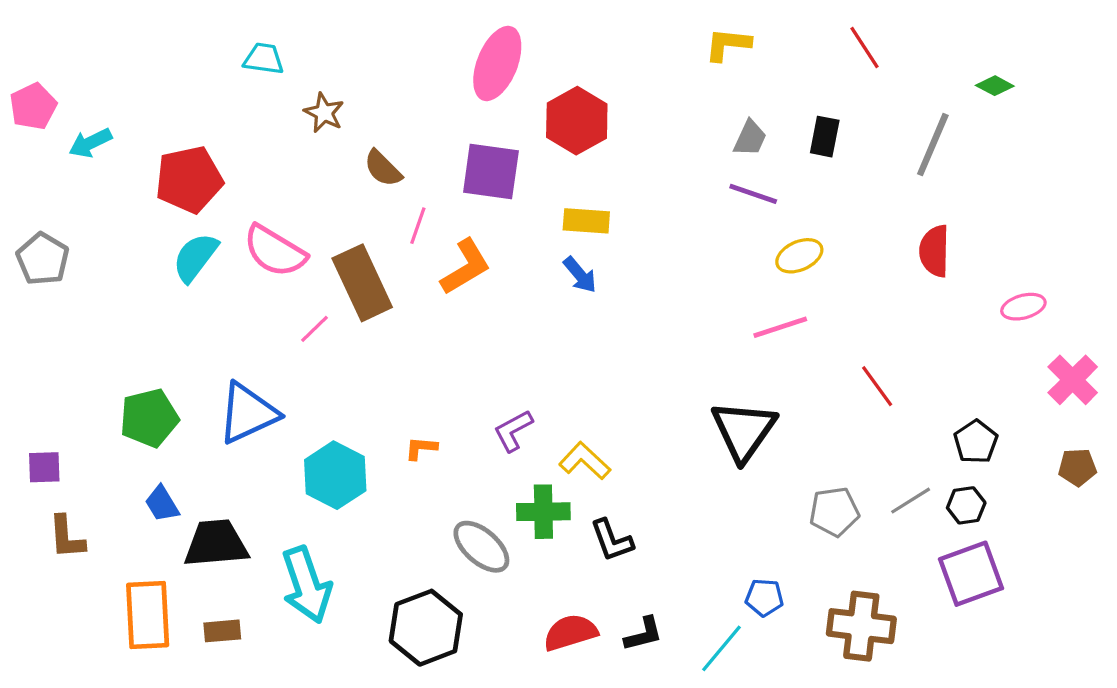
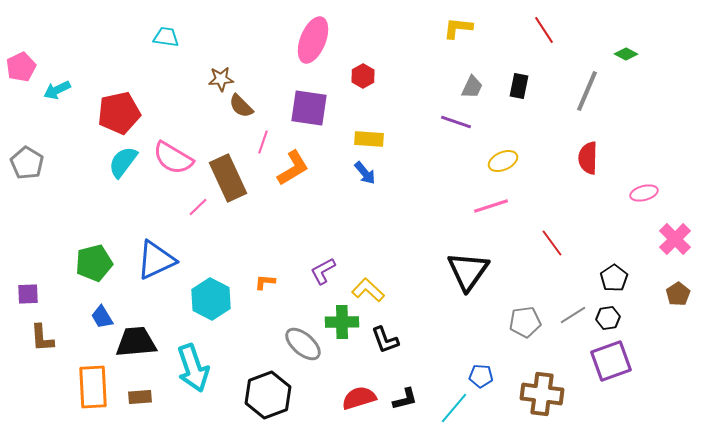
brown star: (324, 113) -> (221, 79), moved, turned -30
red hexagon: (577, 121) -> (363, 76), size x0.6
purple line: (753, 194) -> (456, 122), moved
brown pentagon: (1077, 467) -> (678, 294), turned -30

